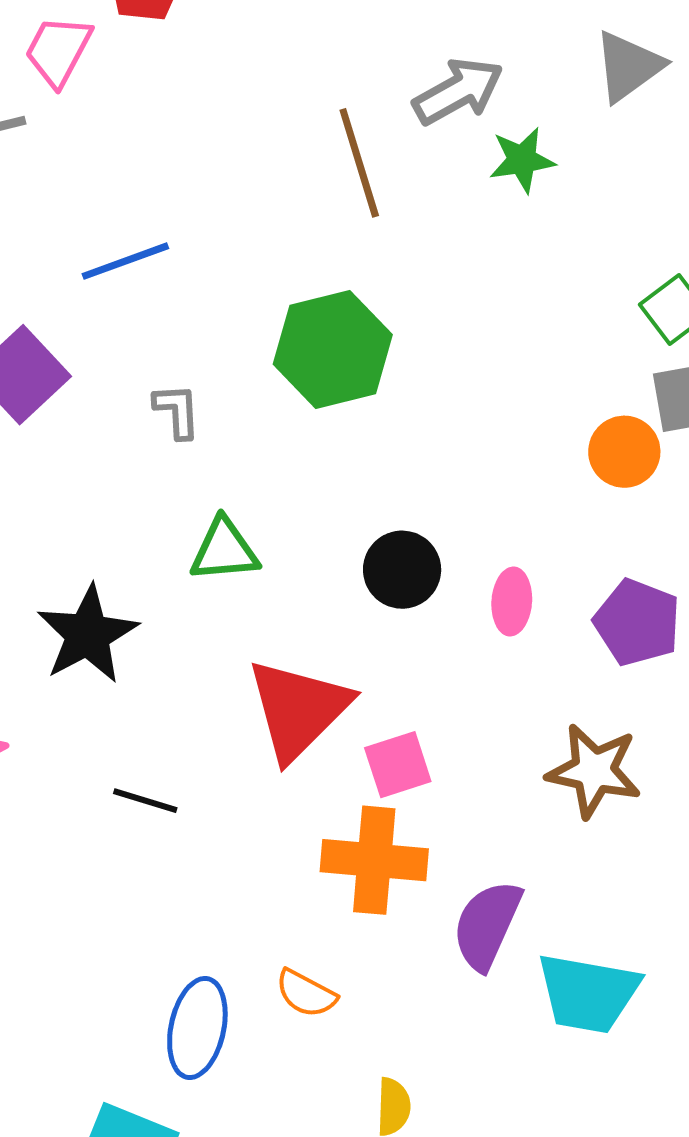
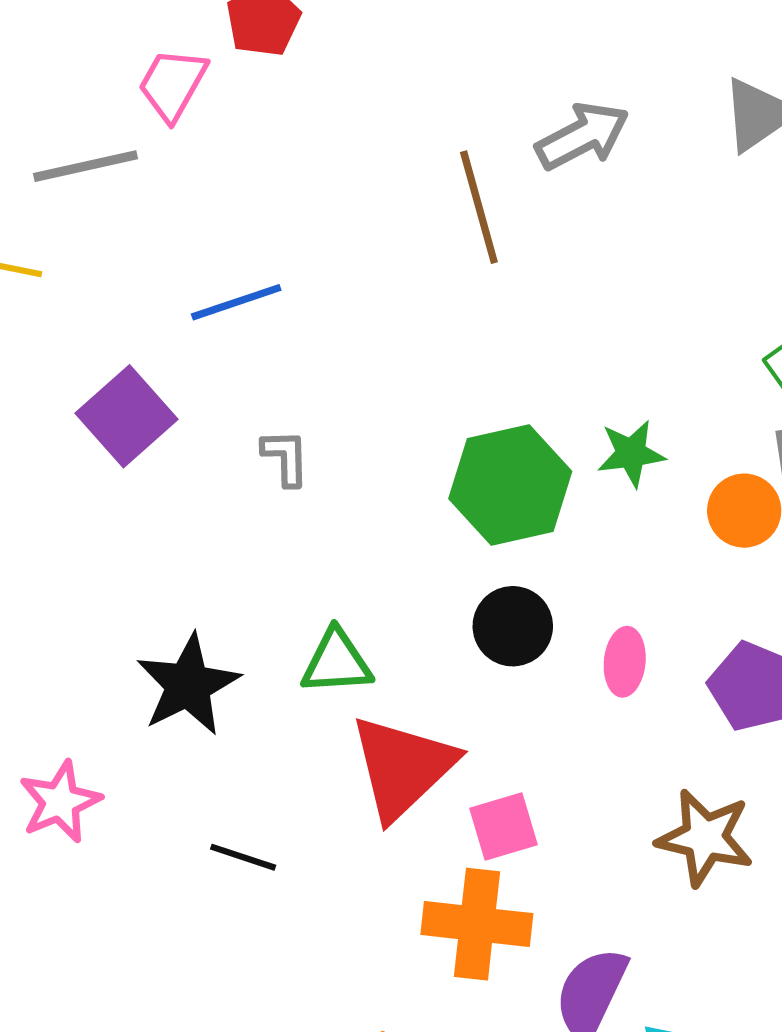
green star: (522, 160) -> (631, 453), moved
green hexagon: (333, 349) -> (510, 485), moved
green triangle: (224, 550) -> (337, 662), moved

